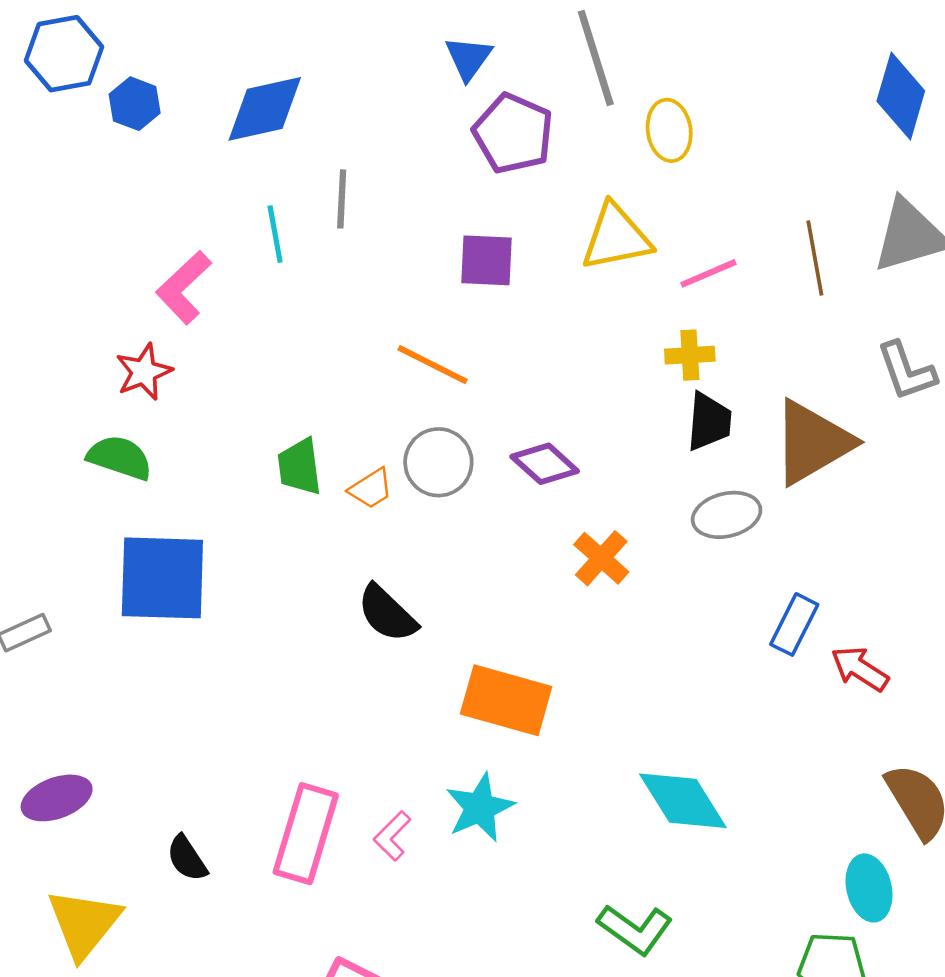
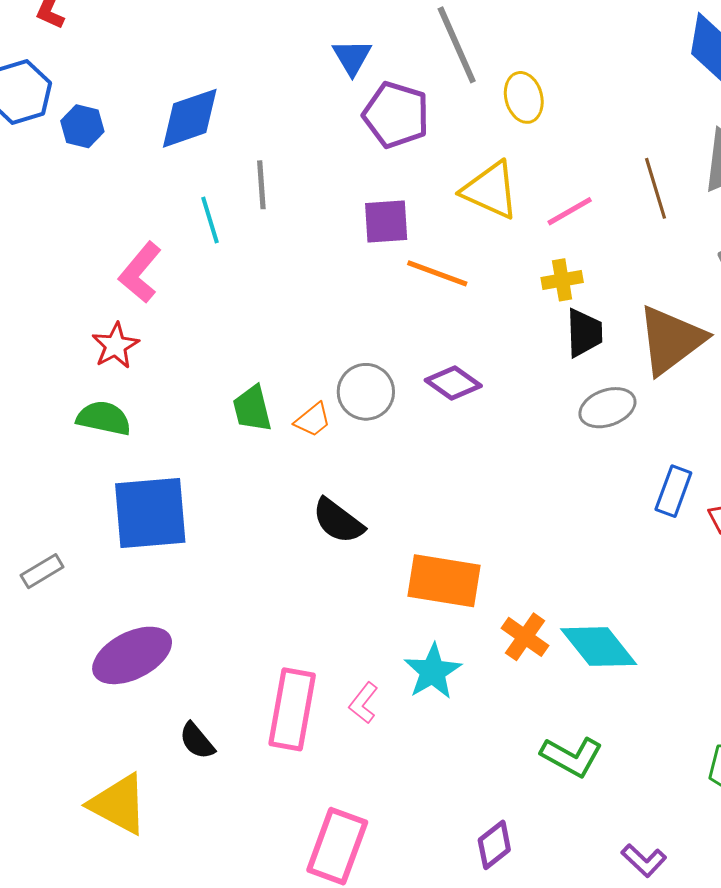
yellow triangle: (616, 237) -> (490, 190), turned 42
orange line: (433, 365) -> (437, 273), moved
orange cross: (601, 558) -> (525, 637), moved
purple ellipse: (57, 798) -> (132, 655), moved, size x1.4
yellow triangle: (84, 923) -> (119, 804), turned -34

